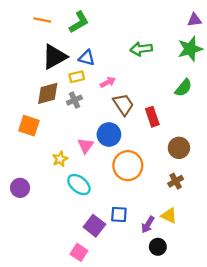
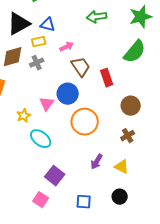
green semicircle: (183, 88) -> (135, 52), size x1.4
blue square: (119, 215) -> (84, 202), moved
purple arrow: (148, 225) -> (97, 162), moved
black circle: (158, 247) -> (120, 197), moved

